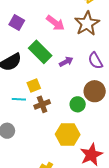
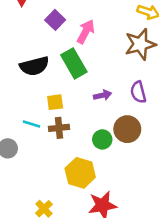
pink arrow: (55, 23) -> (86, 32), moved, turned -114
purple arrow: (66, 62) -> (103, 95), moved
cyan line: (19, 99) -> (32, 124), moved

